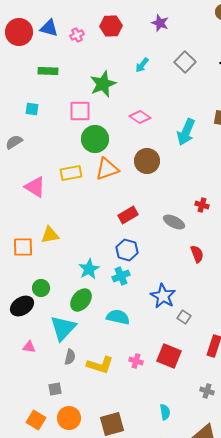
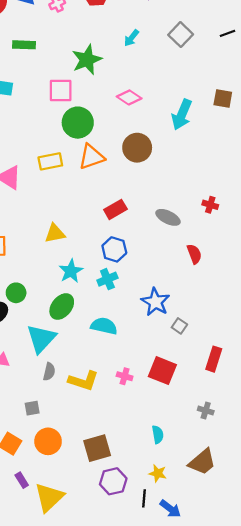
red cross: (202, 205) -> (210, 205), moved
yellow triangle: (50, 235) -> (55, 233), moved

